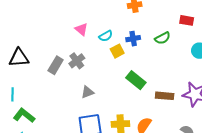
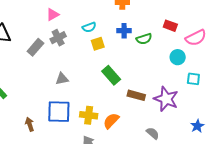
pink triangle: (81, 29) -> (53, 15), moved, turned 40
blue cross: (133, 39) -> (124, 31), moved
gray cross: (77, 61) -> (58, 38), moved

